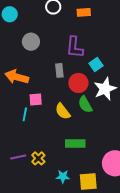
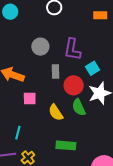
orange rectangle: (84, 12) -> (100, 15), moved
gray circle: (31, 42) -> (40, 47), moved
cyan line: (25, 114) -> (18, 133), moved

